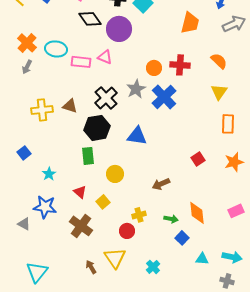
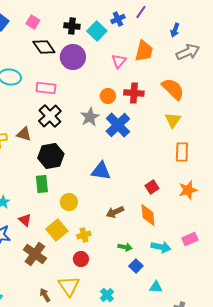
pink triangle: (105, 57) -> (119, 61), moved, turned 49
orange semicircle: (219, 61) -> (173, 89), size x1.4
pink rectangle: (81, 62) -> (46, 88), moved
black cross: (106, 98) -> (50, 116), moved
blue triangle: (137, 136) -> (101, 171), moved
red triangle: (80, 192) -> (25, 220), moved
yellow square: (103, 202) -> (57, 230), size x1.5
orange diamond: (197, 213) -> (148, 215), moved
yellow cross: (139, 215) -> (84, 235), moved
cyan arrow: (232, 257) -> (161, 247), moved

